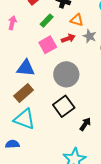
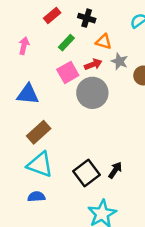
blue triangle: (26, 68) -> (28, 94), moved
gray circle: (66, 74) -> (92, 93), moved
black square: (64, 106) -> (86, 173), moved
blue semicircle: (12, 144) -> (36, 197), moved

